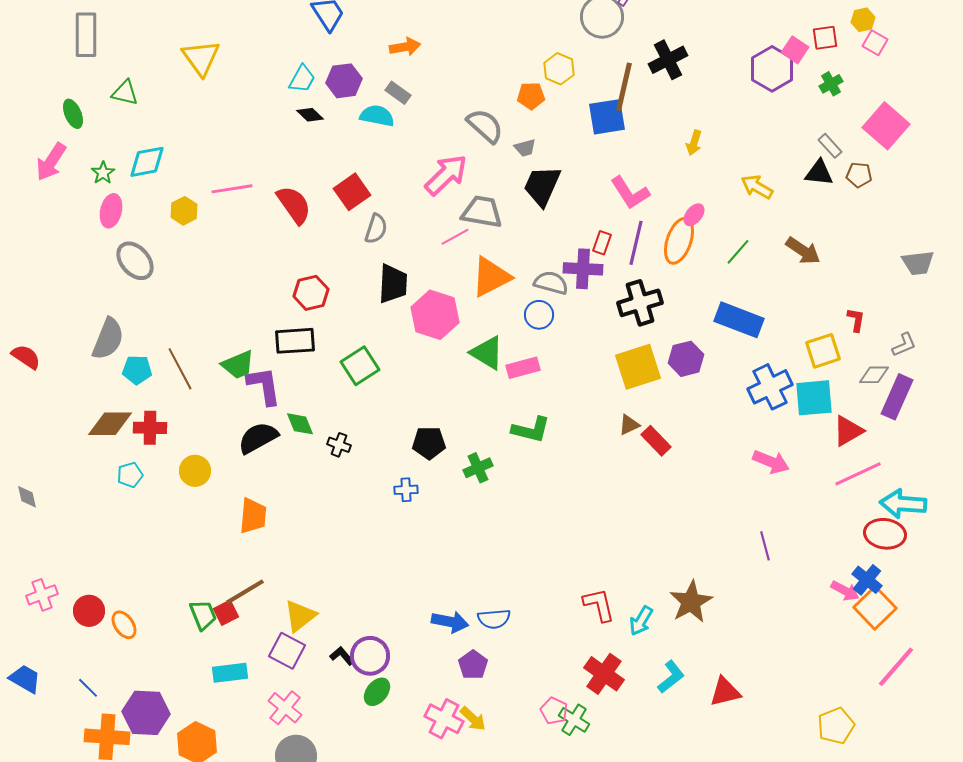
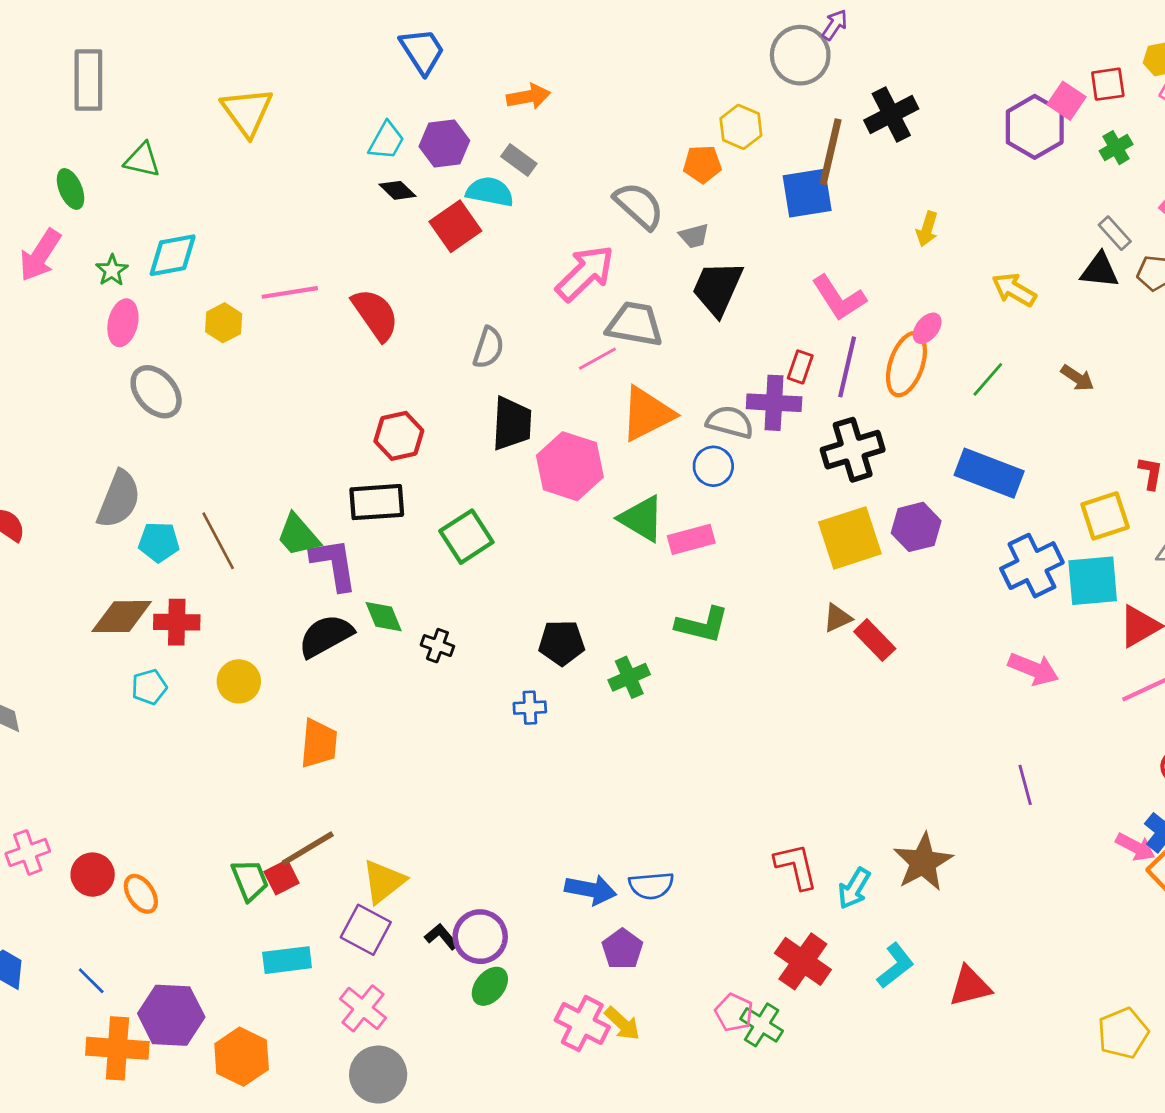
red square: (352, 192) -> (455, 226), moved
brown arrow: (803, 251) -> (1077, 378), size x0.7
green trapezoid: (238, 365) -> (298, 535), turned 72

